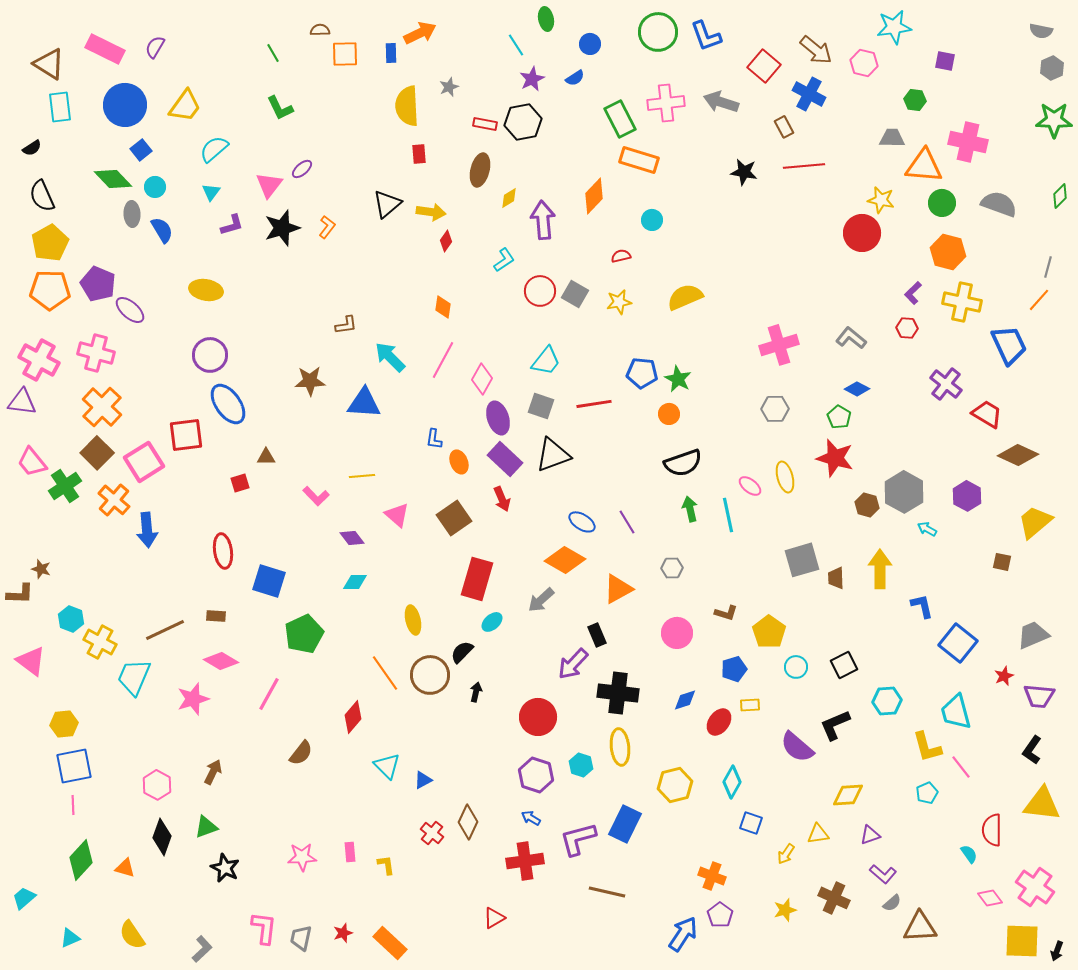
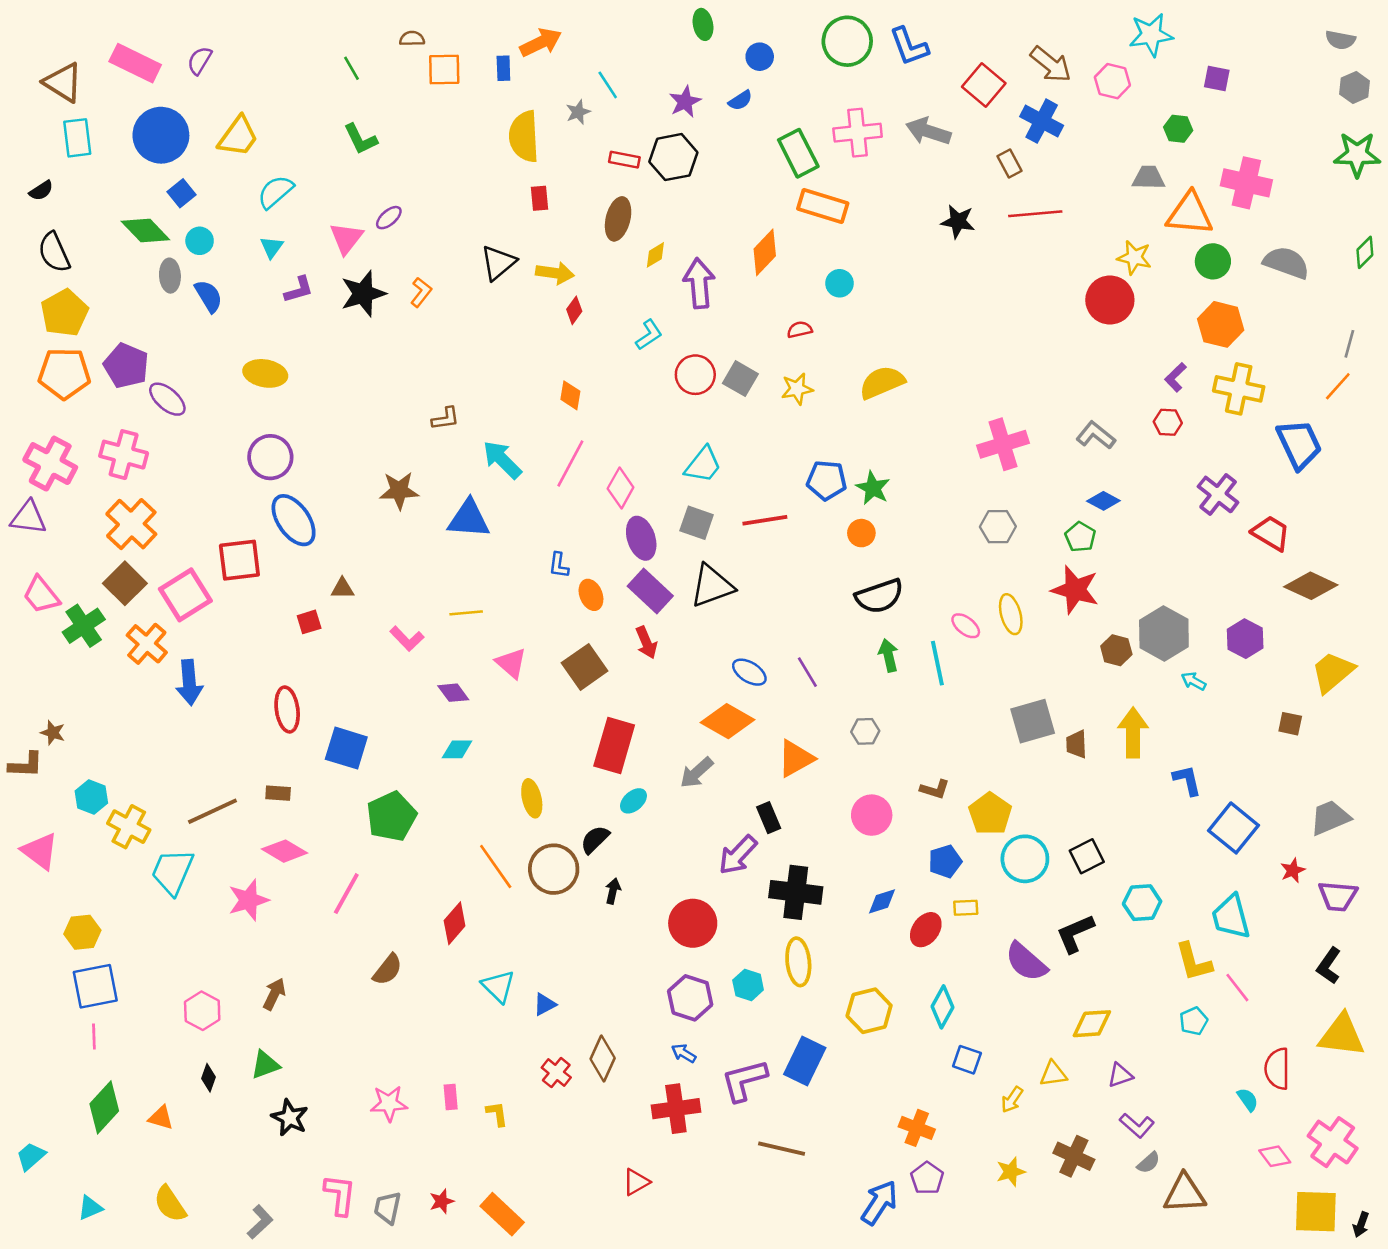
cyan line: (516, 45) -> (608, 85), moved
cyan circle: (796, 667) -> (1025, 859), size x1.6
black diamond: (162, 837) -> (209, 1078), size x0.6

